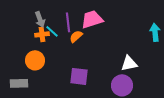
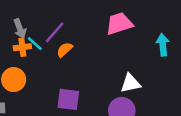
pink trapezoid: (92, 19) -> (119, 24), moved
purple line: (68, 22) -> (55, 32), turned 48

